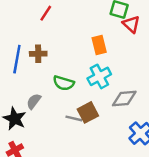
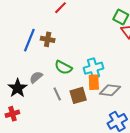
orange rectangle: (99, 45) -> (94, 82), moved
gray line: (74, 118) -> (57, 94), moved, turned 40

